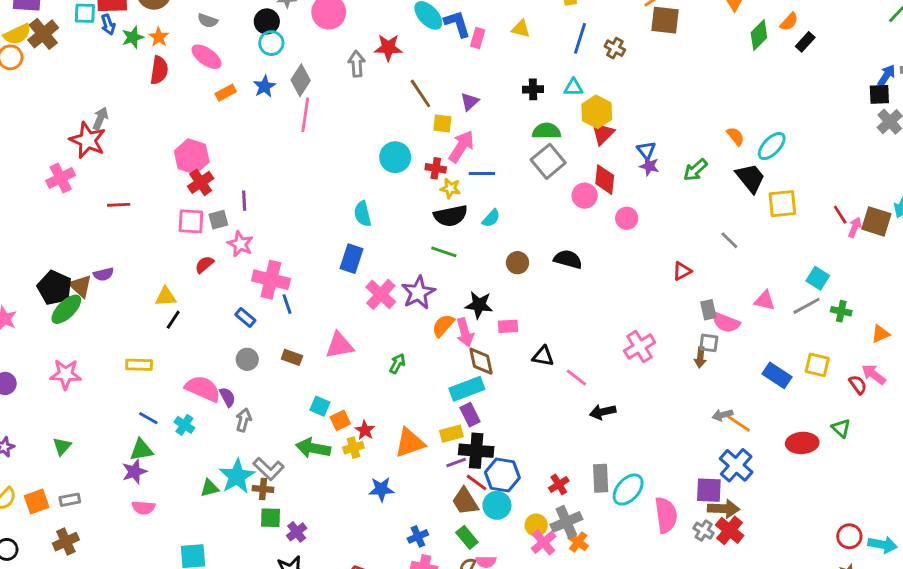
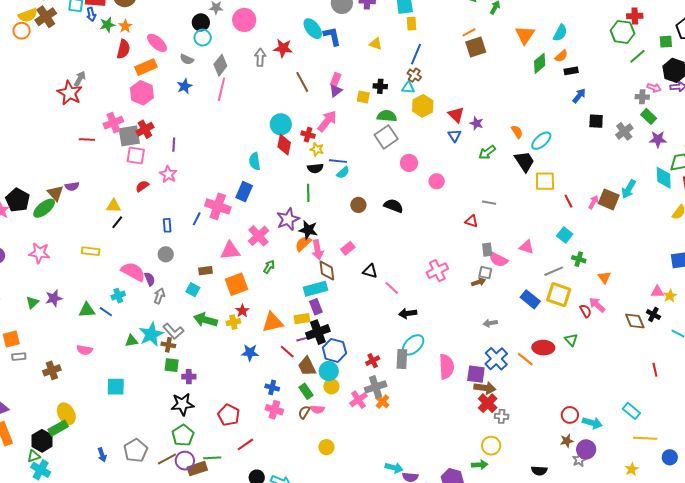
brown square: (665, 20) -> (476, 47), turned -30
gray semicircle: (208, 21) -> (187, 59), moved
pink rectangle: (478, 38) -> (336, 80), moved
black rectangle: (805, 42) -> (571, 71), turned 32
brown cross: (615, 48) -> (414, 75), moved
blue arrow: (886, 76) -> (579, 96), moved
blue star: (265, 86) -> (185, 86), moved
orange rectangle: (226, 93) -> (146, 67), moved, size x1.5
black square: (879, 94) -> (596, 121), moved
yellow square: (442, 124) -> (363, 97), moved
red triangle: (603, 133) -> (456, 115), moved, turned -36
pink hexagon: (192, 156) -> (142, 93), moved
purple star: (649, 166) -> (476, 123), moved
blue line: (482, 174) -> (338, 161), moved
pink cross: (61, 178) -> (113, 123), moved
red diamond: (605, 180) -> (284, 145), moved
red line: (840, 215) -> (568, 201), moved
black semicircle: (451, 216) -> (315, 168), size x0.7
gray square: (218, 220) -> (129, 136), moved, size x1.6
gray line: (729, 240) -> (489, 203), moved, turned -40
green line: (444, 252) -> (308, 193), turned 66
red triangle: (682, 271) -> (471, 221), turned 40
pink cross: (271, 280) -> (218, 206), moved
black pentagon: (55, 288) -> (18, 200), moved
pink cross: (381, 294) -> (259, 236), moved
blue line: (287, 304) -> (197, 219), turned 40
black star: (479, 305) -> (308, 230), moved
gray line: (807, 306) -> (554, 271), moved
blue rectangle: (245, 317) -> (167, 225), turned 40
pink rectangle: (508, 326) -> (348, 248), turned -40
orange triangle: (880, 334) -> (604, 277), turned -48
brown rectangle: (292, 357) -> (206, 271), moved, turned -32
brown arrow: (700, 357) -> (478, 282), turned -120
yellow square: (817, 365) -> (559, 295), size x1.4
cyan square: (320, 406) -> (193, 290), moved
blue line: (148, 418) -> (106, 312), moved
orange square: (340, 420) -> (237, 284), moved, size x1.6
orange line: (739, 423) -> (525, 359), moved
cyan cross: (184, 425) -> (118, 296), turned 32
black cross: (476, 451) -> (318, 332), turned -30
purple star: (134, 472) -> (54, 298), moved
red line: (477, 482) -> (287, 352), moved
cyan ellipse: (628, 490) -> (413, 345), moved
gray rectangle: (70, 500) -> (19, 357), moved
pink semicircle: (666, 515) -> (446, 367), moved
yellow circle: (536, 525) -> (331, 386), moved
gray cross: (704, 531) -> (502, 416), moved, turned -32
purple cross: (297, 532) -> (189, 377), turned 32
blue cross: (418, 536) -> (272, 387), turned 32
brown cross: (66, 542) -> (52, 370), moved

